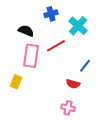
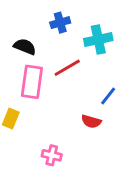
cyan cross: (78, 26) -> (98, 40), turned 36
pink cross: (68, 108) -> (52, 155), moved

